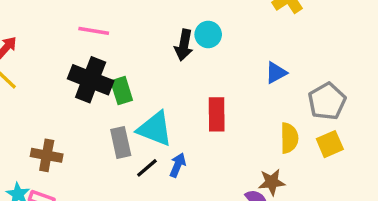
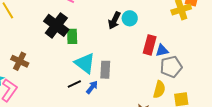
gray pentagon: (327, 101) -> (171, 67), moved
red rectangle: (217, 114) -> (150, 45), moved
gray rectangle: (121, 143) -> (105, 70), moved

